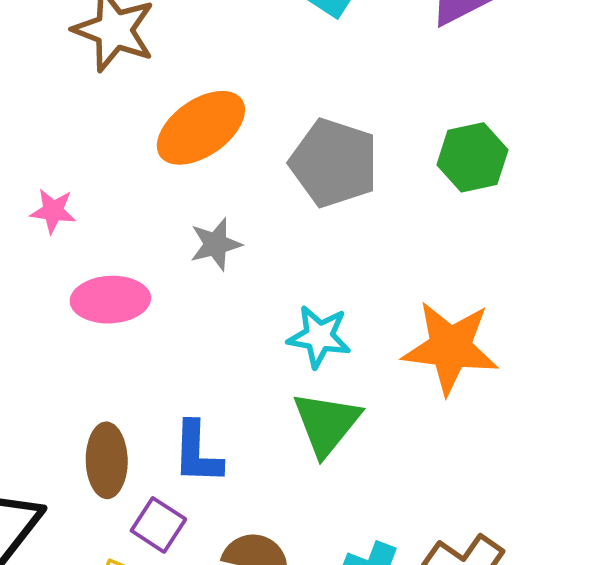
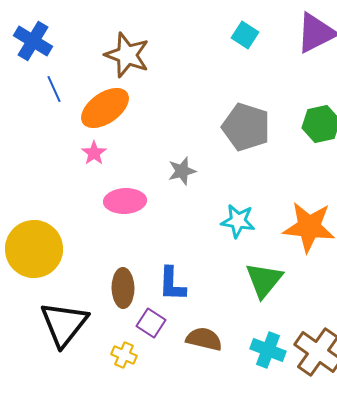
orange ellipse: (201, 128) -> (105, 108), moved
pink star: (53, 211) -> (94, 153), turned 30
green triangle: (327, 423) -> (264, 280), moved

